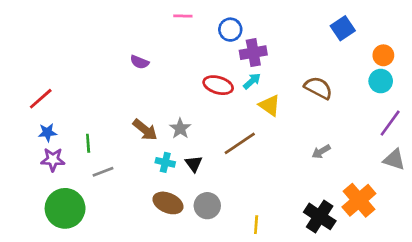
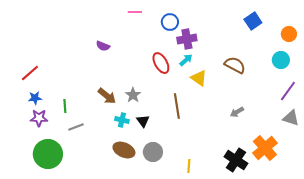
orange circle: (383, 55) -> (289, 34), moved
red ellipse: (218, 85) -> (161, 63), turned 45
brown line: (240, 143) -> (177, 106), turned -65

